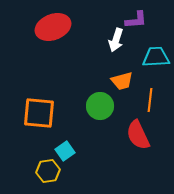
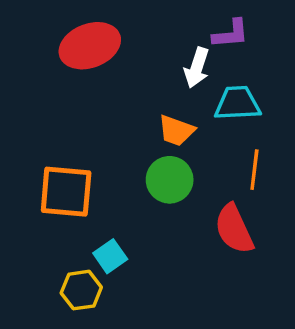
cyan trapezoid: (156, 57) -> (237, 103), moved
orange trapezoid: (122, 81) -> (176, 131), moved, turned 35

